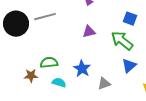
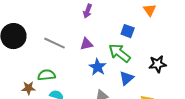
gray line: (45, 17) -> (55, 43), moved, turned 40
blue star: (82, 69) -> (98, 67), moved

